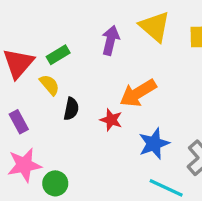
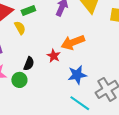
black semicircle: (71, 109) -> (29, 64), moved
green circle: (55, 183) -> (19, 80), moved

